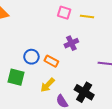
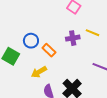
yellow line: (87, 17) -> (93, 33), moved

